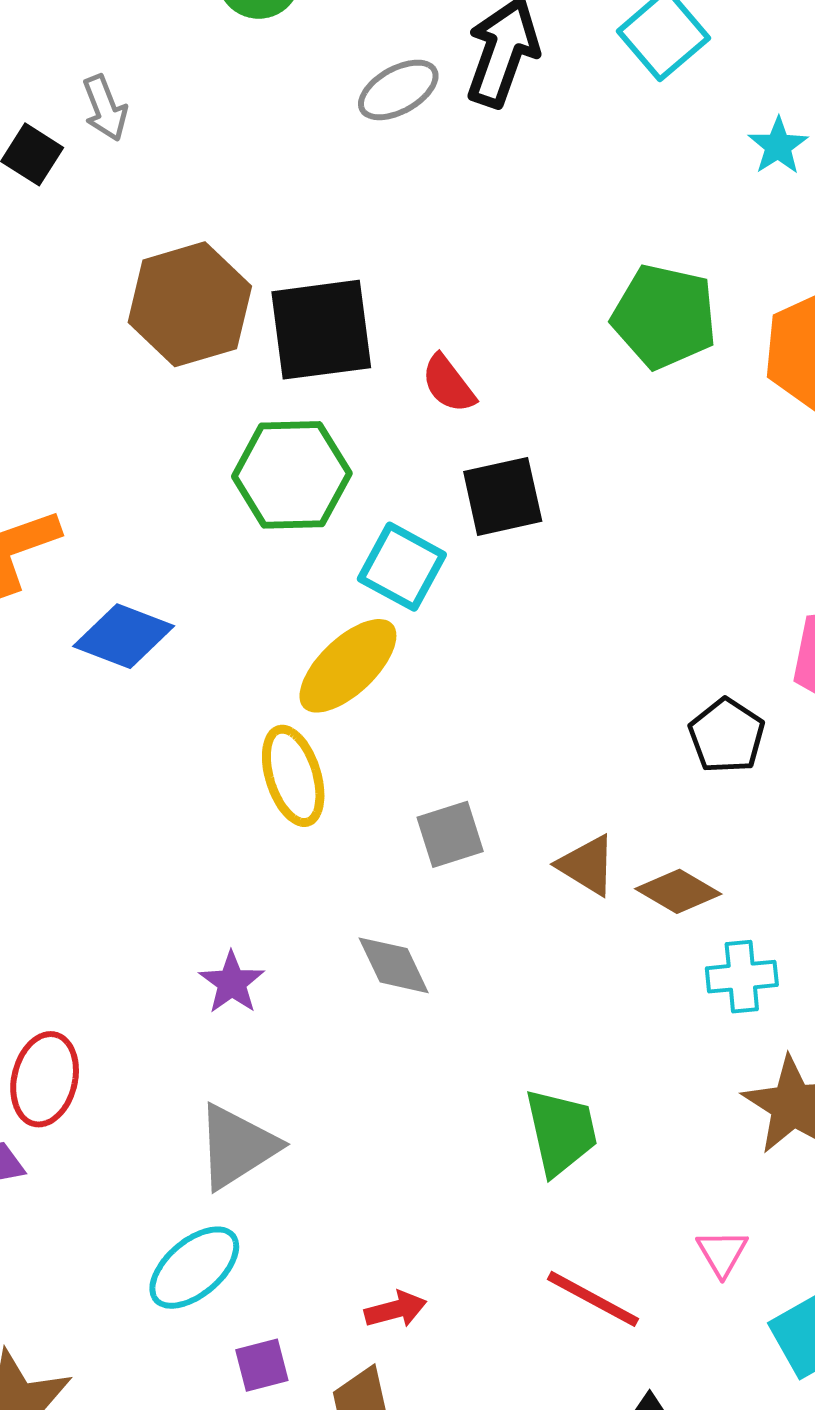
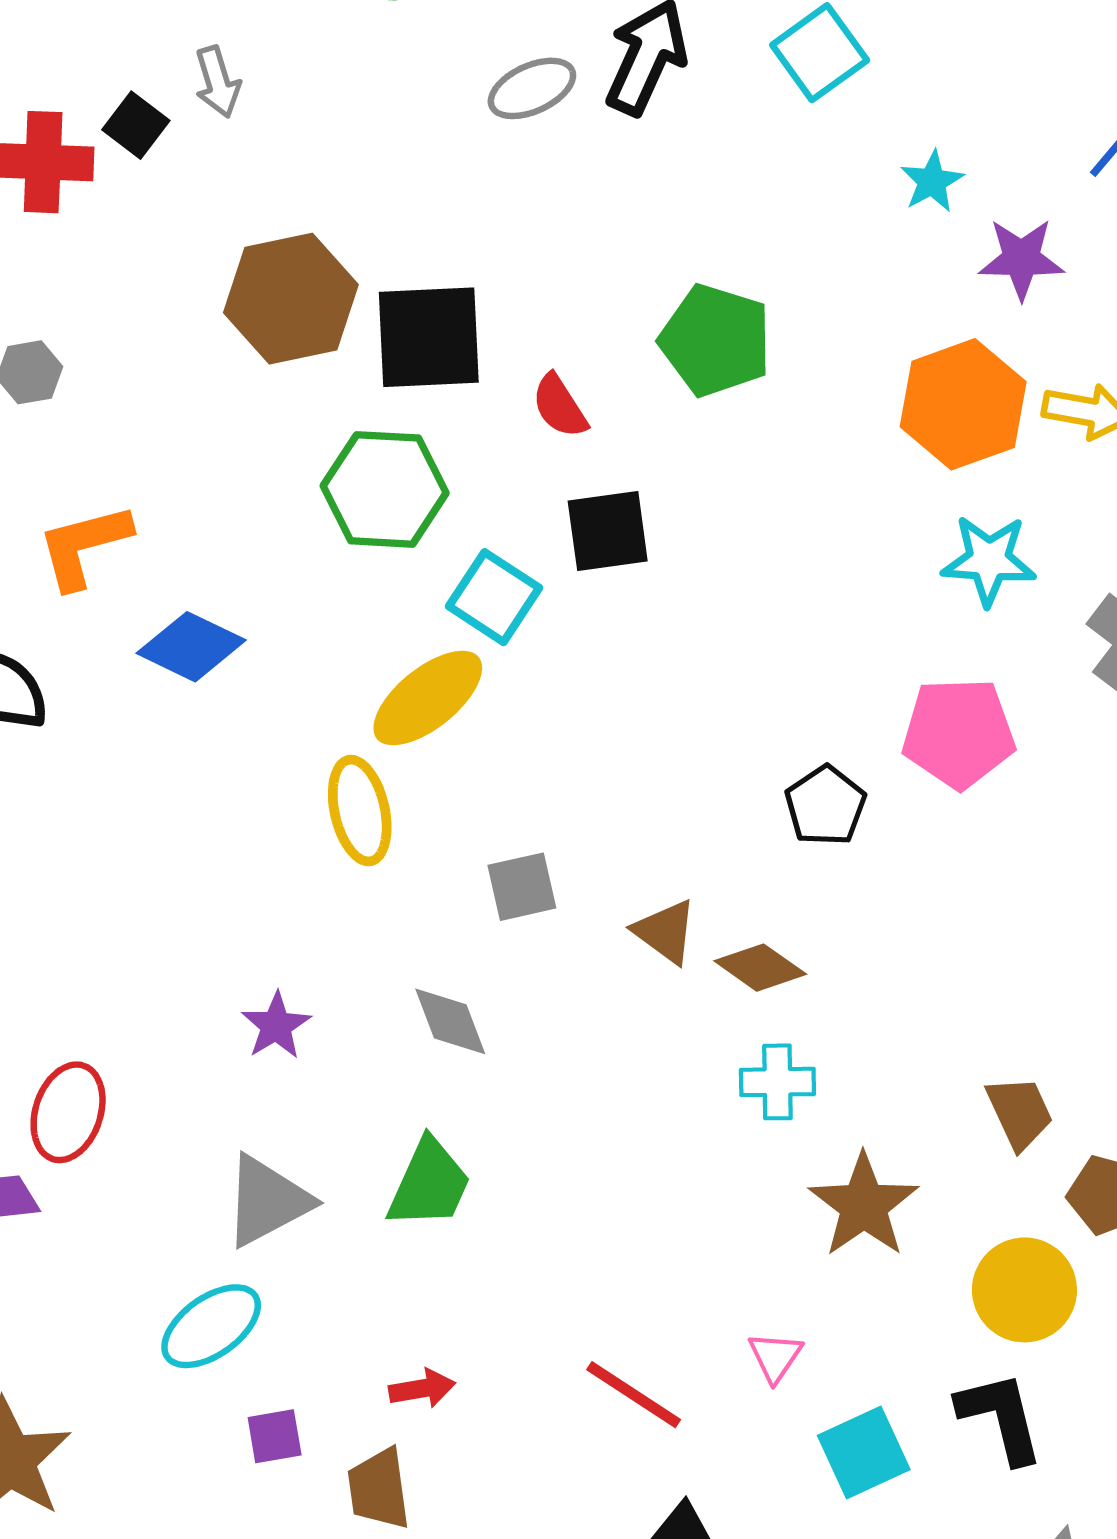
green pentagon: (664, 317) -> (715, 340), moved
cyan cross: (742, 977) -> (777, 1082), moved
green trapezoid: (561, 1132) -> (429, 1184), moved, turned 32

